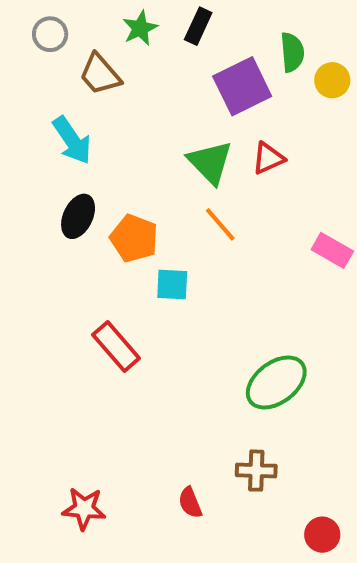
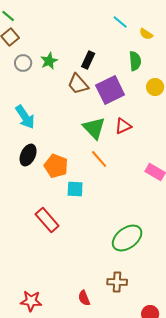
green star: (140, 28) -> (49, 61), moved
gray circle: (50, 34) -> (23, 63), moved
green semicircle: (292, 52) -> (135, 61), moved
brown trapezoid: (100, 74) -> (78, 84), moved

